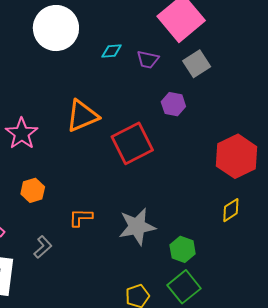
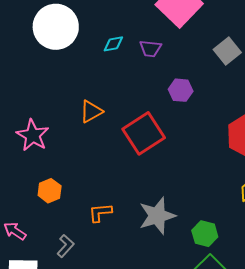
gray square: (197, 64) -> (227, 51), moved
orange triangle: (82, 116) -> (91, 111), size x0.7

